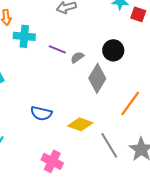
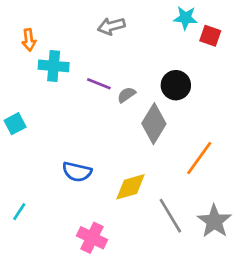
yellow diamond: (80, 124) -> (131, 187), turned -35

